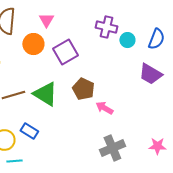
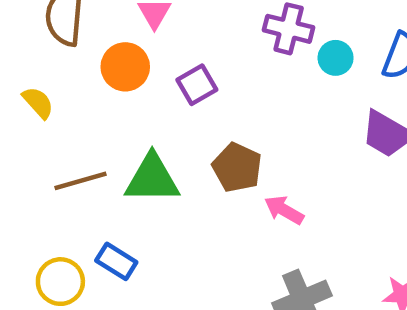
purple square: (65, 52) -> (197, 85), size x0.7
green triangle: (45, 94) -> (152, 179), turned -32

